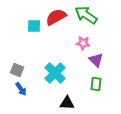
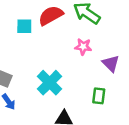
purple triangle: (96, 60) -> (111, 63), moved

